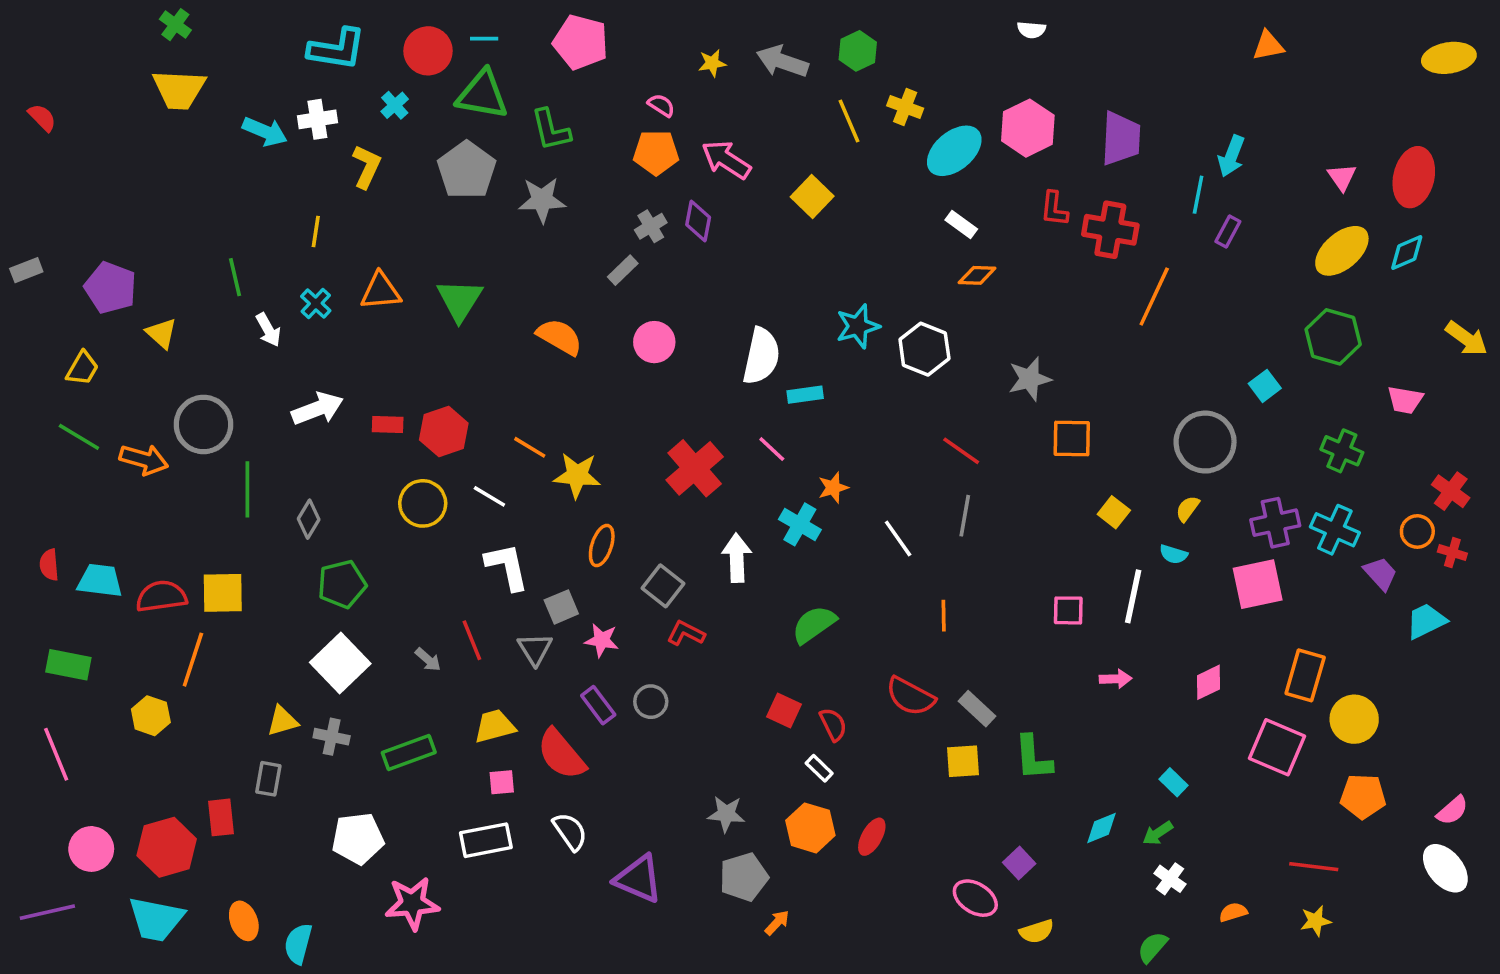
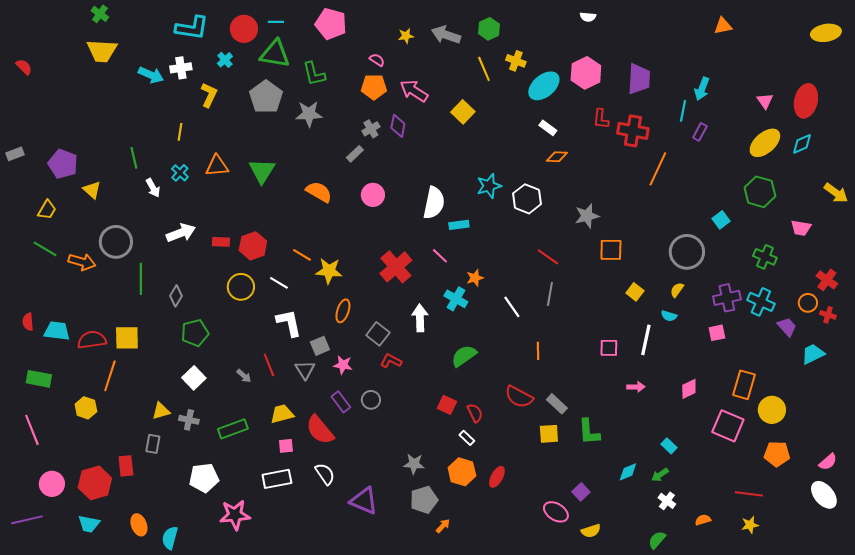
pink square: (1258, 584) -> (717, 333), size x0.6
white square: (340, 663) -> (194, 378), size x0.7
cyan trapezoid: (156, 919) -> (89, 524), size x0.7

